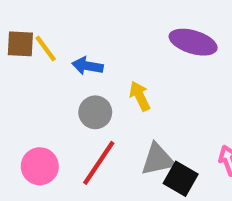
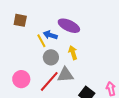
purple ellipse: (193, 42) -> (69, 26), moved
yellow line: (46, 48) -> (41, 41), moved
gray triangle: (158, 160) -> (65, 75), moved

